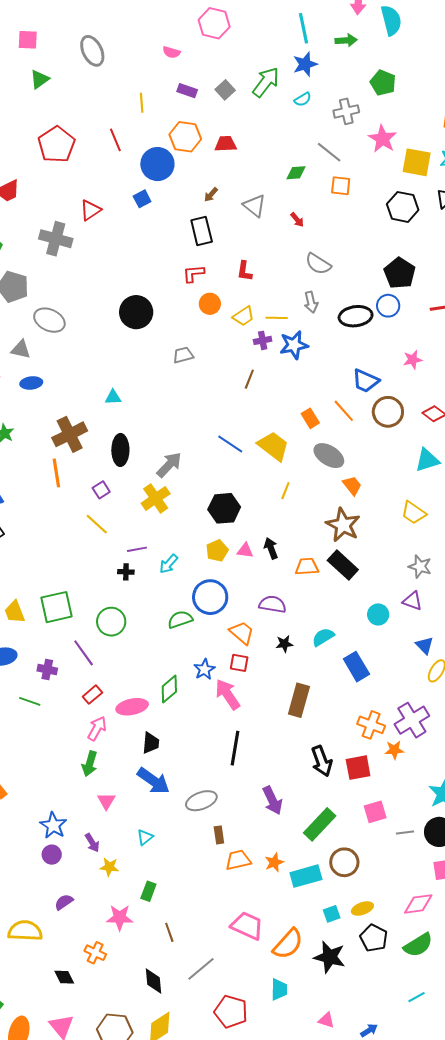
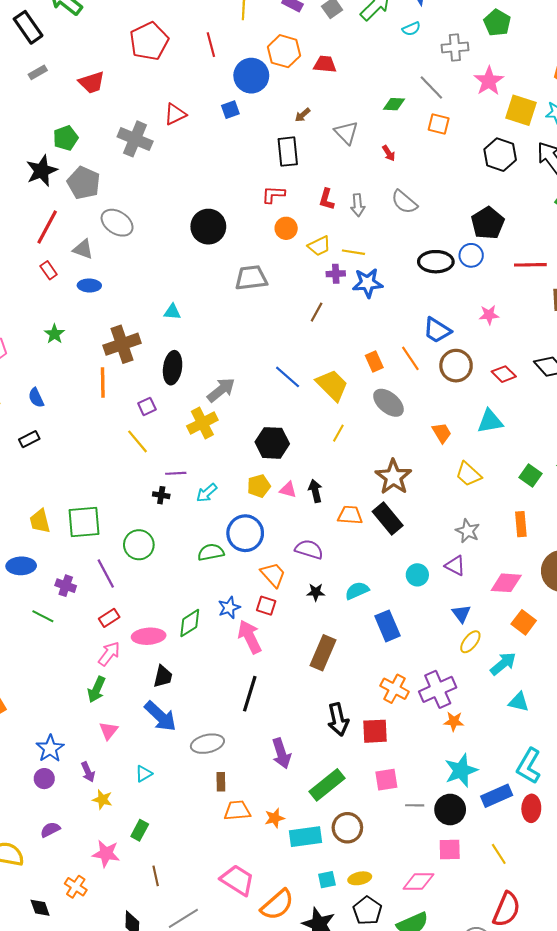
gray arrow: (311, 302) -> (358, 205), moved
gray trapezoid: (183, 355) -> (251, 278), size x1.5
orange trapezoid: (352, 486) -> (442, 433), moved
orange star: (394, 750) -> (454, 721), moved

